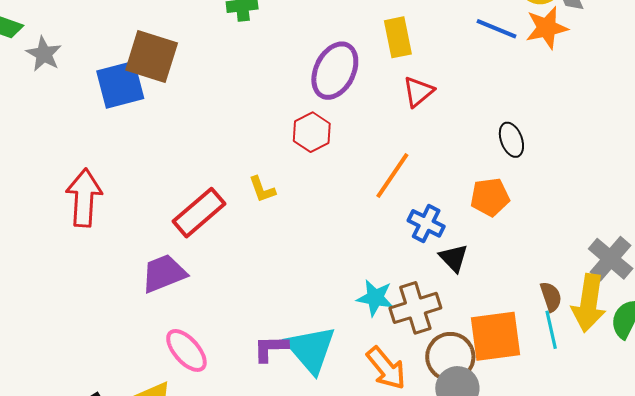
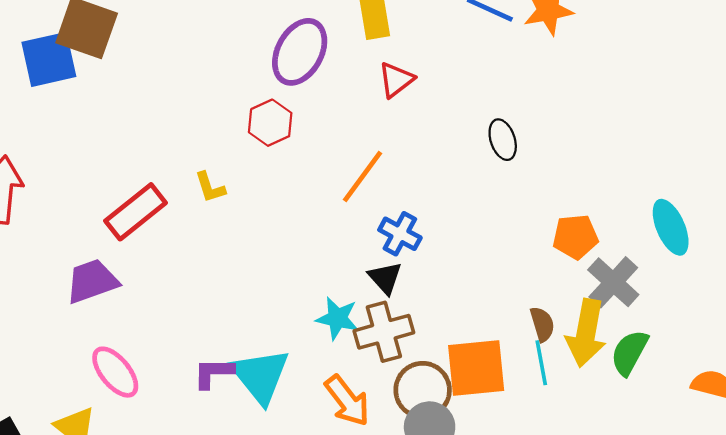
orange pentagon: (490, 197) -> (575, 237), moved
black triangle: (454, 258) -> (385, 278), moved

